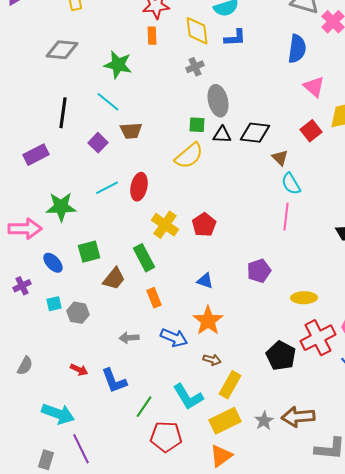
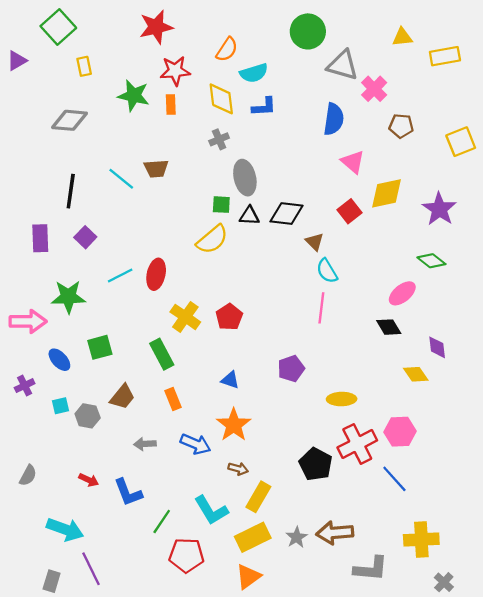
green star: (118, 65) -> (134, 96), moved
brown trapezoid: (131, 131) -> (156, 169), moved
purple square: (98, 143) -> (85, 237), moved
purple rectangle: (36, 155) -> (40, 238), turned -65
brown trapezoid: (114, 279) -> (122, 397), moved

